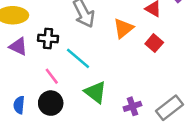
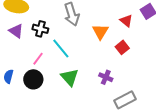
orange triangle: (123, 28) -> (100, 32), turned -30
pink line: (52, 76) -> (38, 59), turned 64
purple cross: (132, 106) -> (106, 77), moved, turned 32

